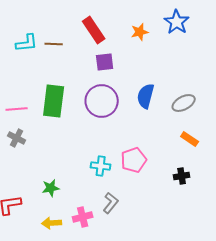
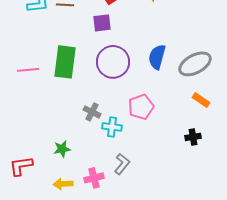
purple square: (105, 62) -> (102, 23), moved
gray ellipse: (184, 103) -> (195, 64), size x1.4
gray cross: (17, 138) -> (92, 112), moved
pink pentagon: (134, 160) -> (141, 107), moved

